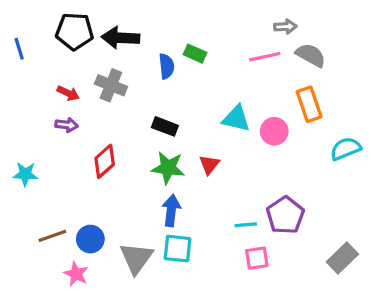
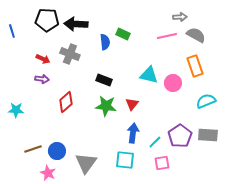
cyan semicircle: (346, 149) -> (206, 101), moved
blue arrow: (171, 210) -> (133, 133), moved
cyan line: (246, 225) -> (155, 142), turned -40
cyan square: (178, 249) -> (125, 160), moved
gray rectangle: (342, 258) -> (208, 135), moved, turned 48

